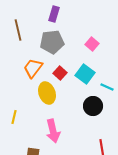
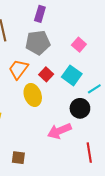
cyan line: (107, 87) -> (94, 89), turned -56
pink arrow: (53, 131) -> (59, 131), moved, turned 80

